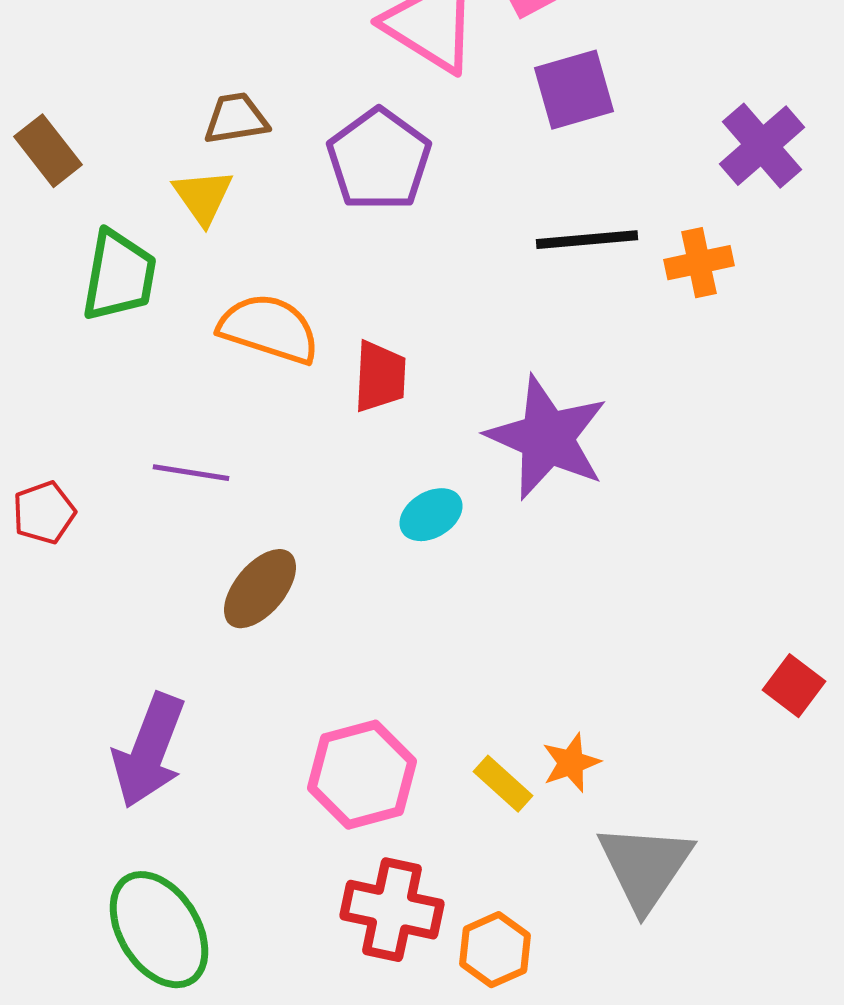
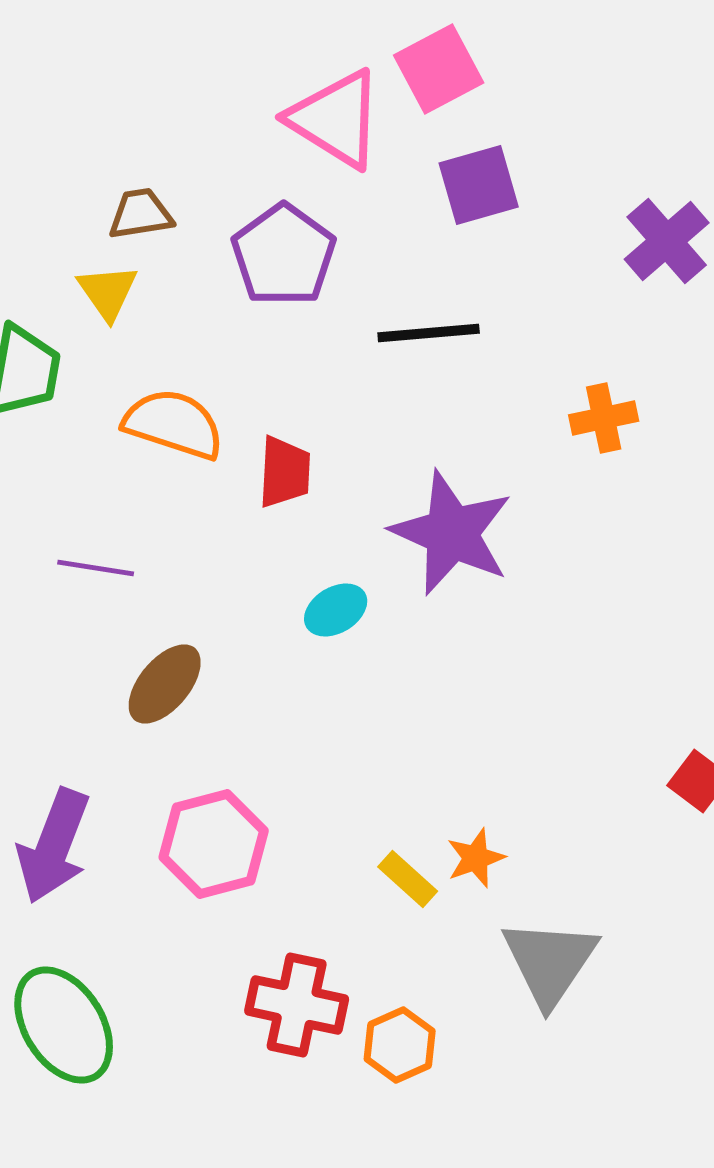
black line: (587, 240) -> (429, 333), moved
orange cross: (699, 263) -> (604, 418), moved
pink hexagon: (362, 775) -> (214, 844), moved

